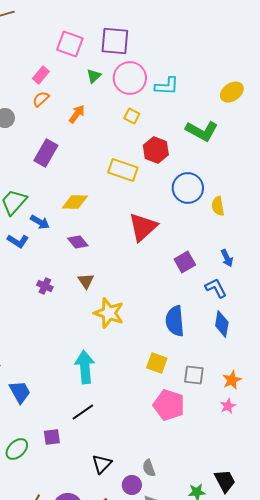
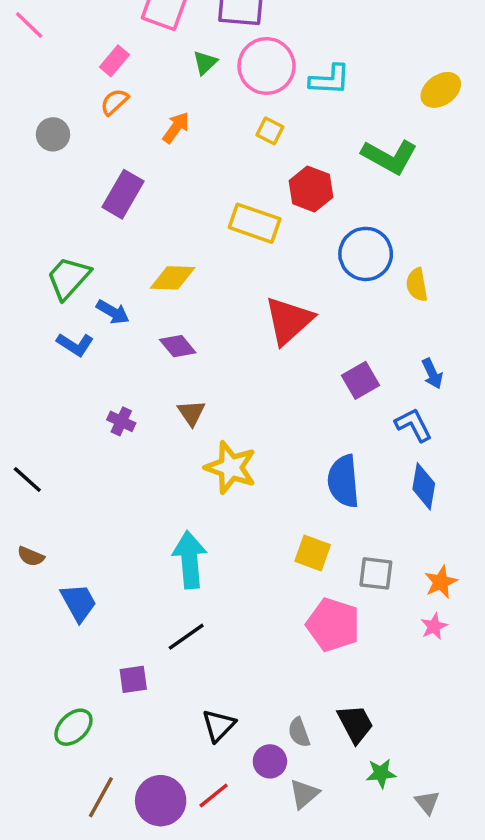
green ellipse: (17, 449) -> (73, 727), moved
black trapezoid: (225, 481) -> (355, 724), moved

